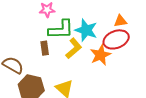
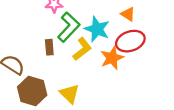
orange triangle: (120, 21) -> (128, 14), moved, turned 40
green L-shape: (61, 30) -> (69, 27), turned -48

